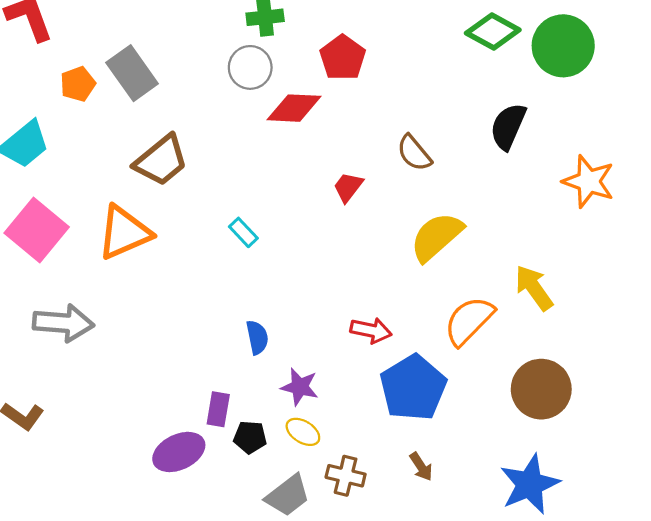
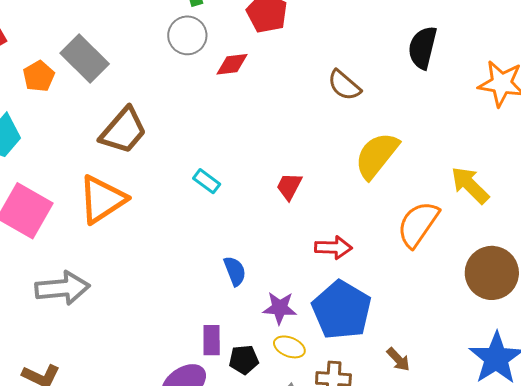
red diamond: (294, 108) -> (232, 64), size x0.7
red trapezoid: (348, 187) -> (289, 186), moved
blue pentagon: (413, 388) -> (342, 310), moved

